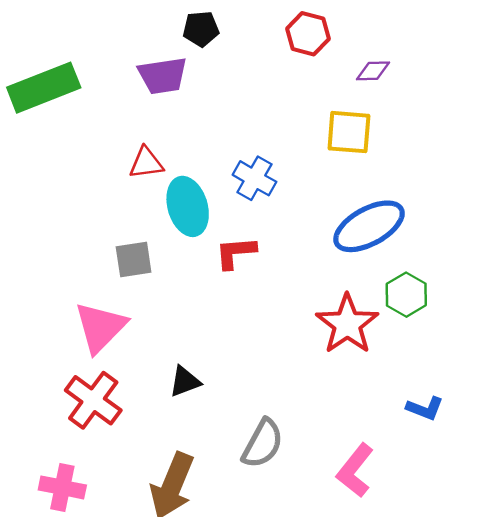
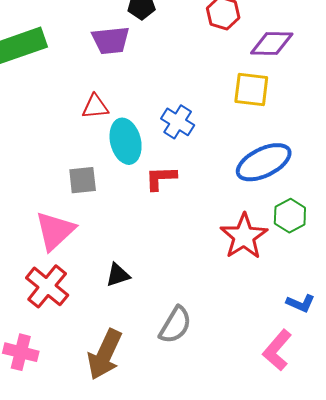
purple diamond: (373, 71) -> (272, 43), size x1.6
pink L-shape: (355, 470) -> (277, 350), moved

